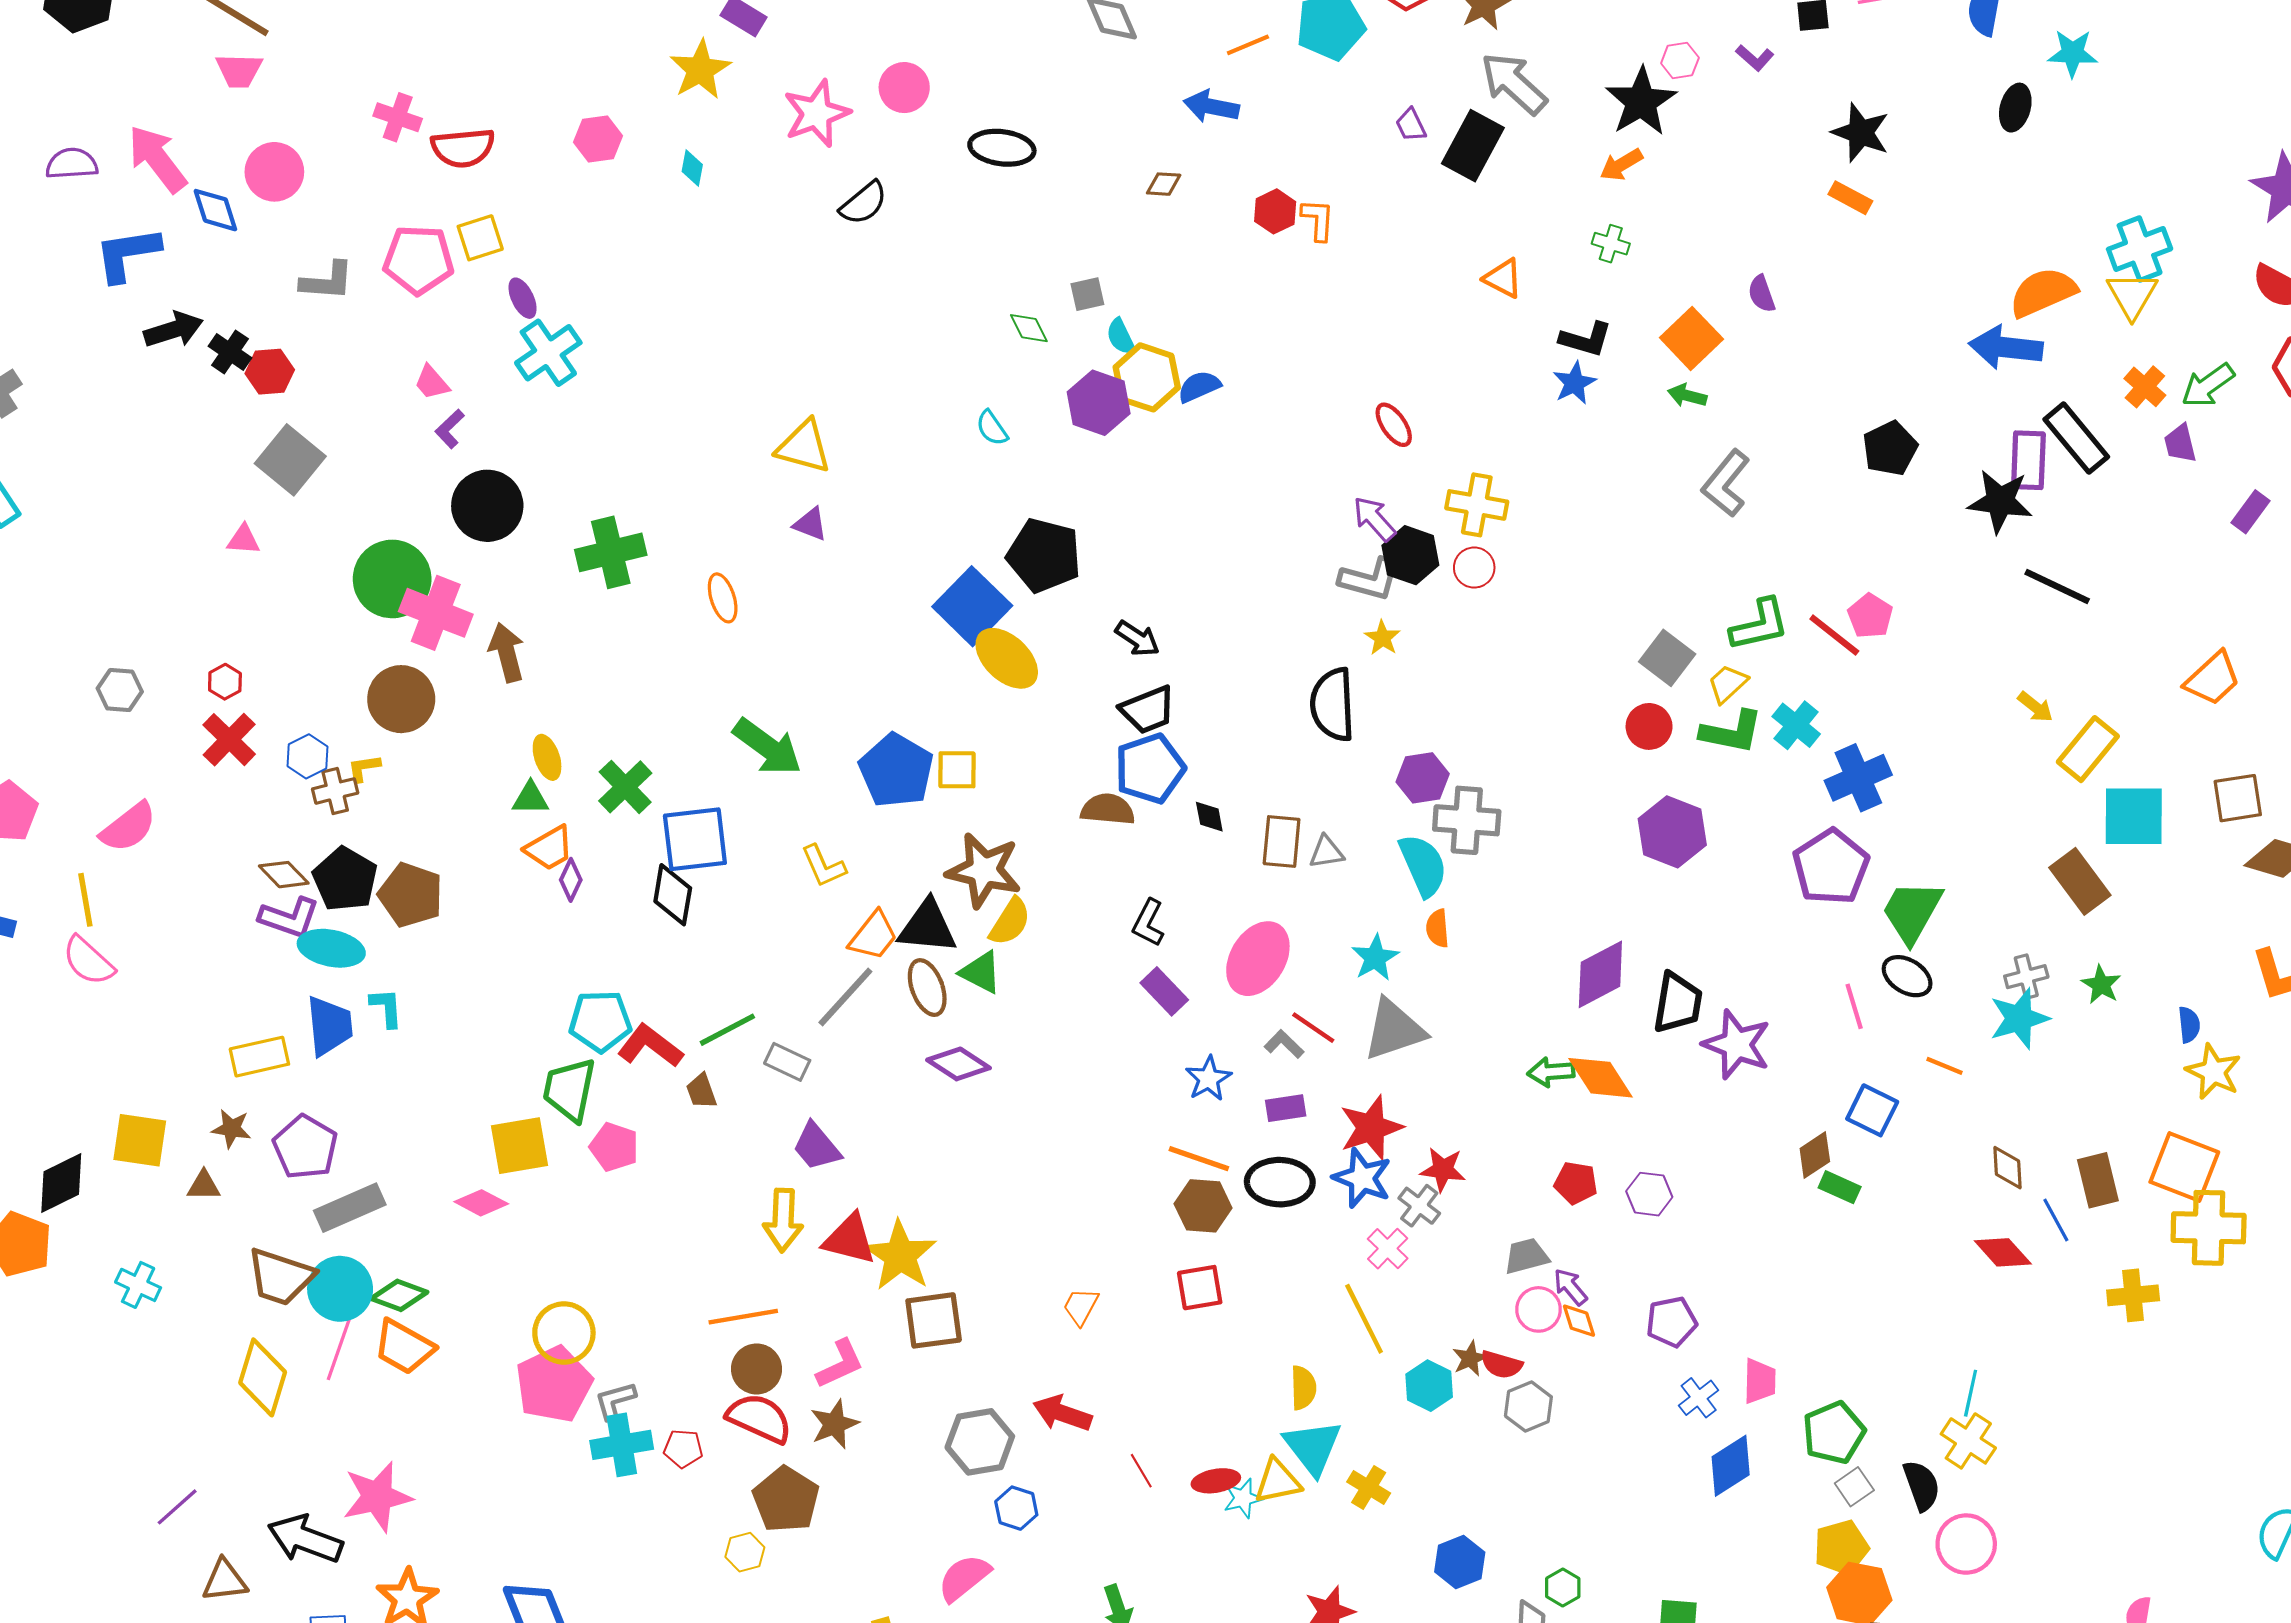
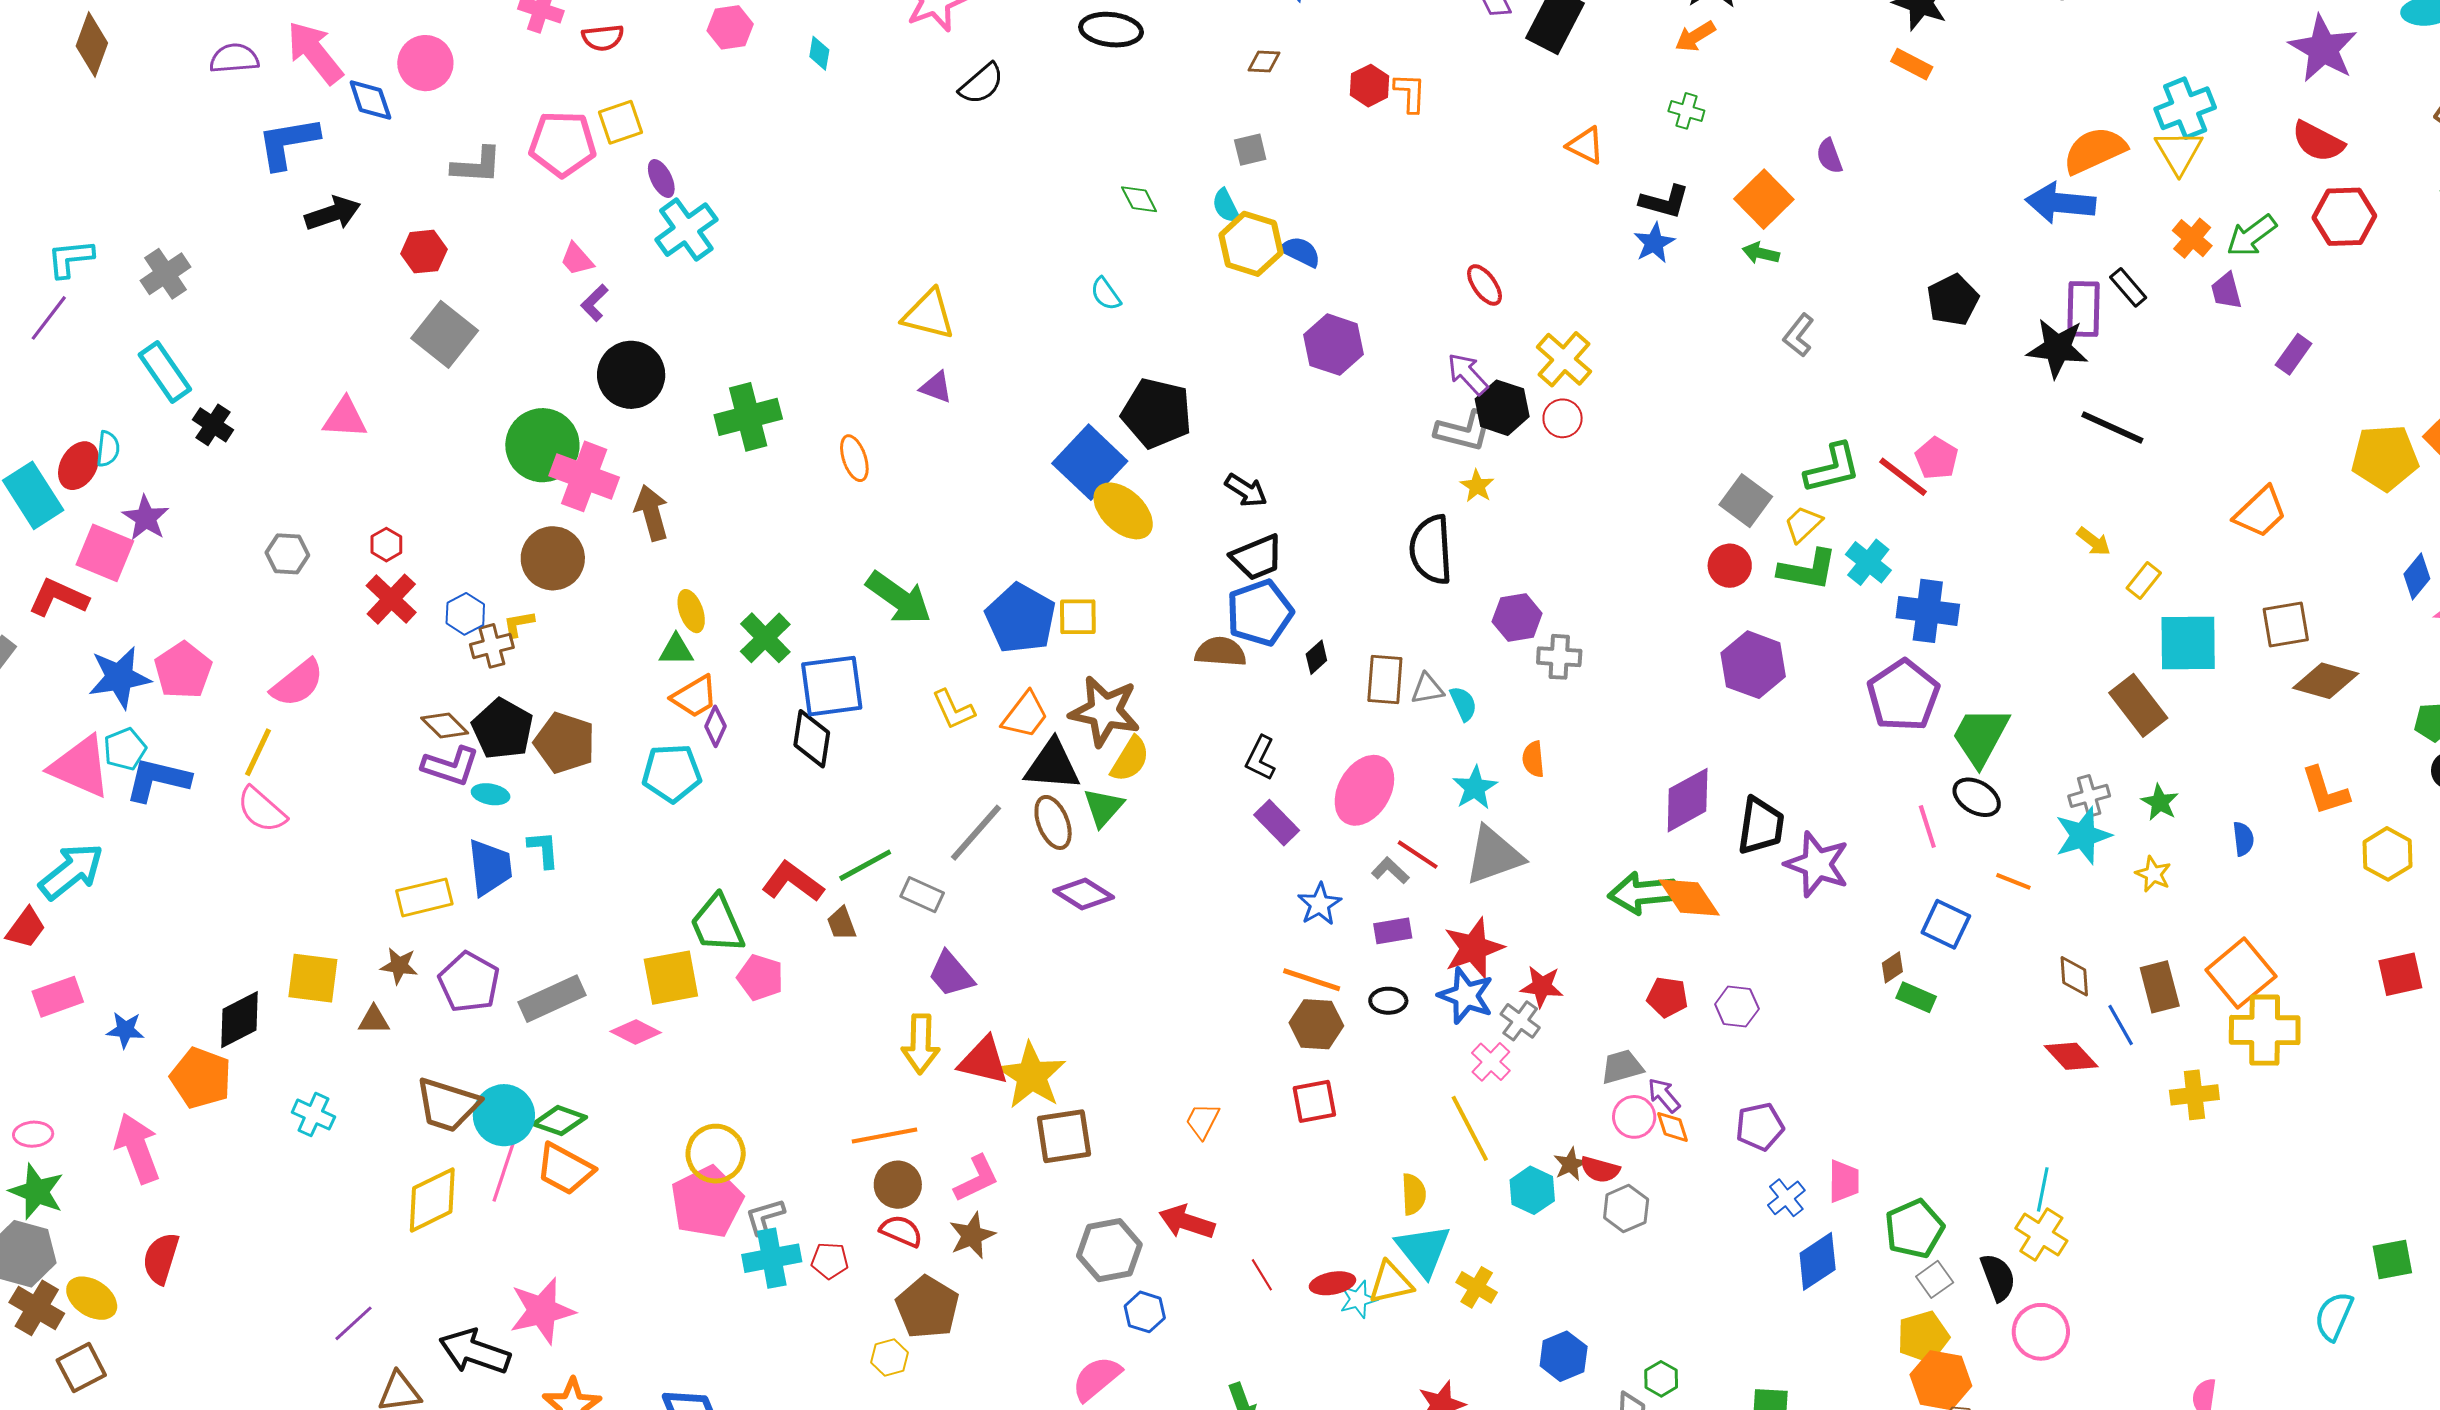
red semicircle: (463, 148) -> (603, 38), size x0.7
gray square: (1087, 294) -> (1250, 150), moved
black cross: (230, 352) -> (213, 425), moved
blue semicircle: (1199, 387) -> (1301, 252), turned 51
purple hexagon: (1099, 403) -> (1333, 345), moved
black rectangle: (2076, 438) -> (2128, 287), size x0.6
gray L-shape: (1726, 483) -> (1799, 335), size x0.7
yellow cross: (1477, 505) -> (1564, 359), turned 32
pink triangle: (243, 540) -> (345, 418), moved, size x1.4
yellow rectangle: (2088, 749) -> (2144, 580), size x0.6
blue cross: (1858, 778) -> (1928, 611), turned 32
black diamond: (1209, 817) -> (1316, 657), turned 60
gray cross: (1467, 820) -> (1559, 657), size x0.7
cyan semicircle: (1423, 865) -> (1463, 704), moved, size x0.6
yellow line: (85, 900) -> (258, 752), turned 36
orange trapezoid: (873, 936) -> (1025, 715), moved
cyan ellipse: (331, 948) -> (491, 794), size x0.6
green triangle: (981, 972) -> (1103, 807), turned 45
cyan pentagon: (600, 1021) -> (672, 773), moved
green arrow: (1551, 1072) -> (1642, 893), size x1.5
yellow star: (2213, 1072) -> (2153, 874), moved, size x0.7
green trapezoid: (569, 1090) -> (717, 924), turned -34
brown diamond: (1815, 1155) -> (1892, 967), size x0.7
orange square: (2184, 1167) -> (2241, 973), turned 30
black ellipse: (1280, 1182) -> (1388, 1001), size x0.6
gray rectangle: (350, 1208) -> (552, 999), moved
yellow diamond: (263, 1377) -> (432, 1200), turned 48
red semicircle: (759, 1418) -> (901, 1231), size x0.7

